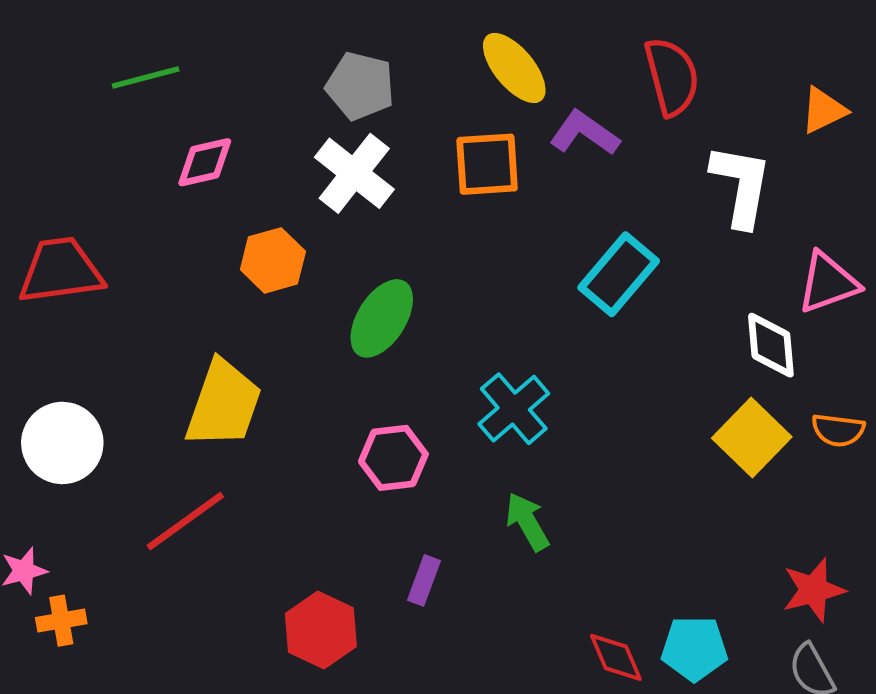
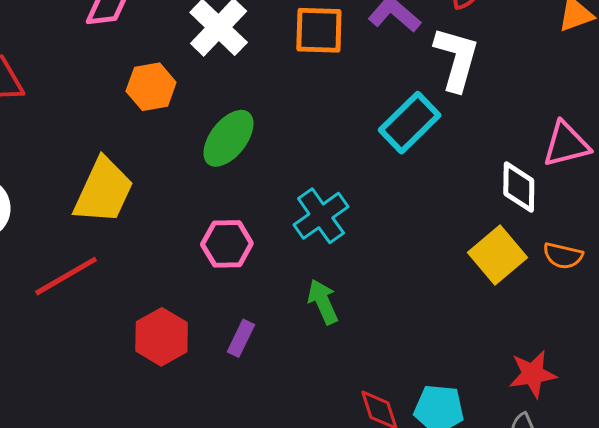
white L-shape: (741, 185) -> (457, 59), moved
red hexagon: (321, 630) -> (162, 337), moved

